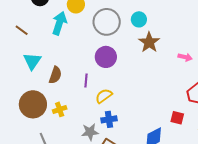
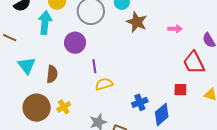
purple circle: (106, 57) -> (75, 43), moved
purple line: (86, 80) -> (94, 66), moved
yellow semicircle: (104, 96) -> (104, 84), turned 30
blue cross: (109, 119) -> (140, 102), moved

